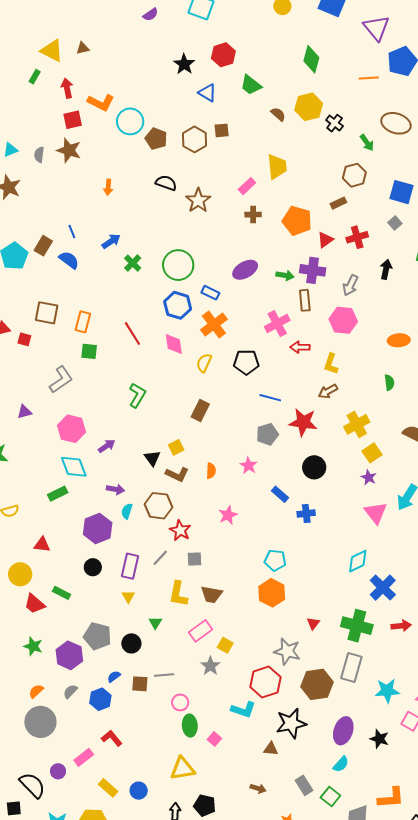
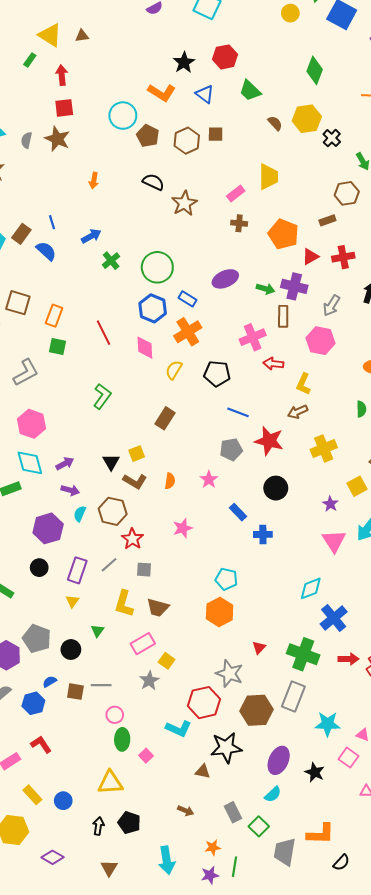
orange L-shape: (101, 103) -> (162, 93), moved
purple arrow: (107, 446) -> (65, 464), moved
yellow square: (372, 453) -> (357, 486), moved

